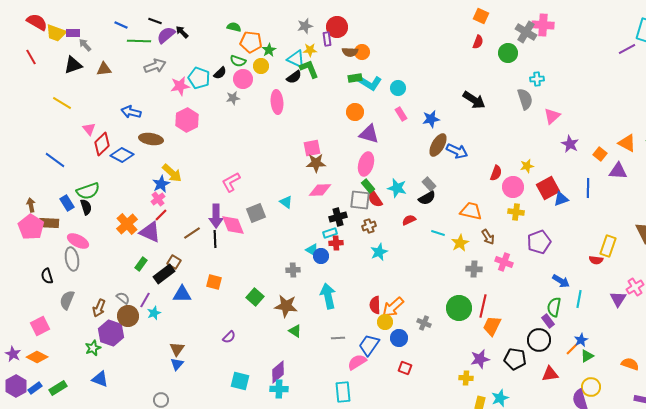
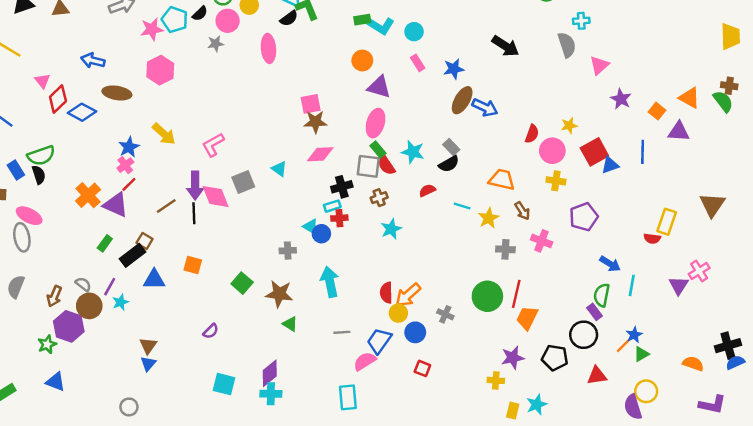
yellow arrow: (172, 173) -> (164, 134), moved

